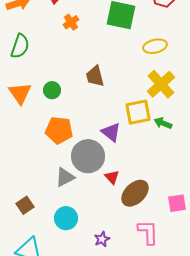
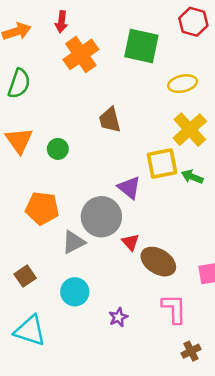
orange cross: (71, 22) -> (81, 54), size x1.8
green circle: (52, 90) -> (58, 149), moved
orange pentagon: (59, 130) -> (42, 208), moved
brown ellipse: (135, 193) -> (158, 262), turned 76

